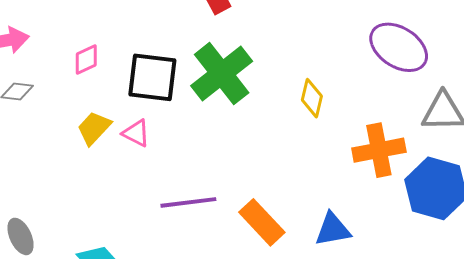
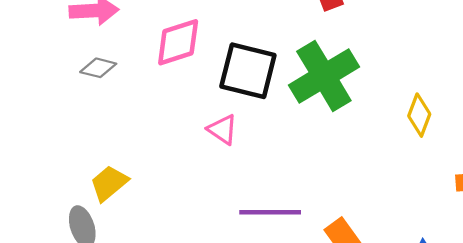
pink diamond: (86, 59) -> (178, 42), size x1.5
yellow trapezoid: (94, 128) -> (109, 183), moved

